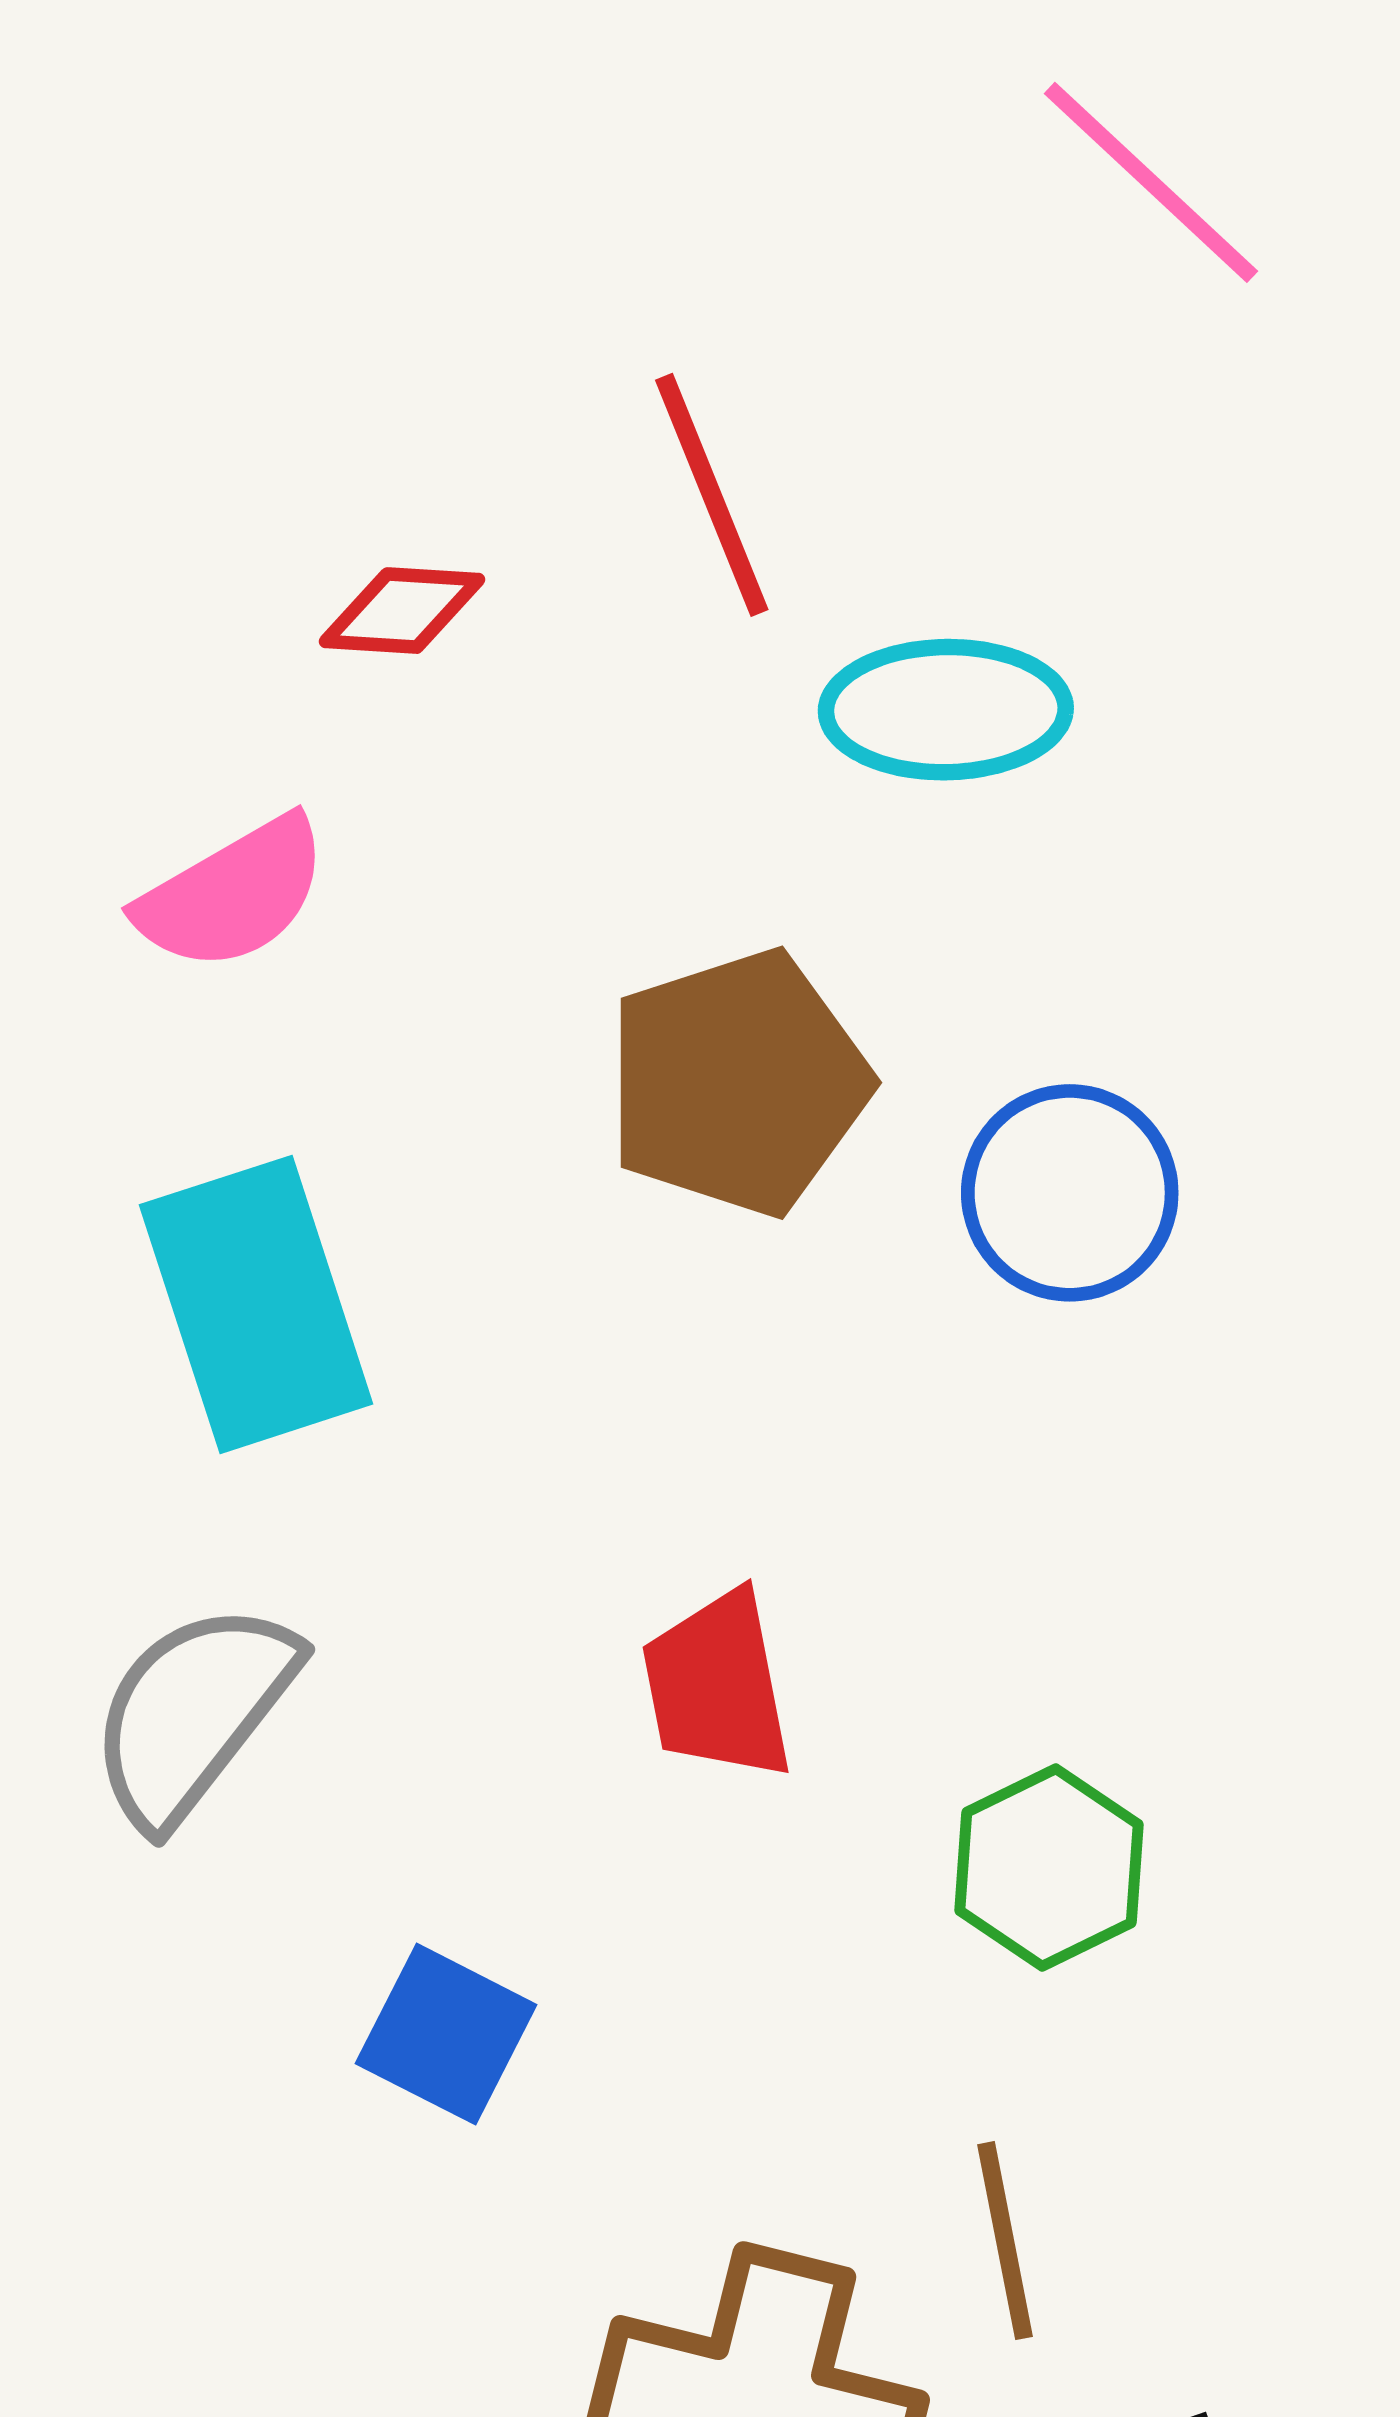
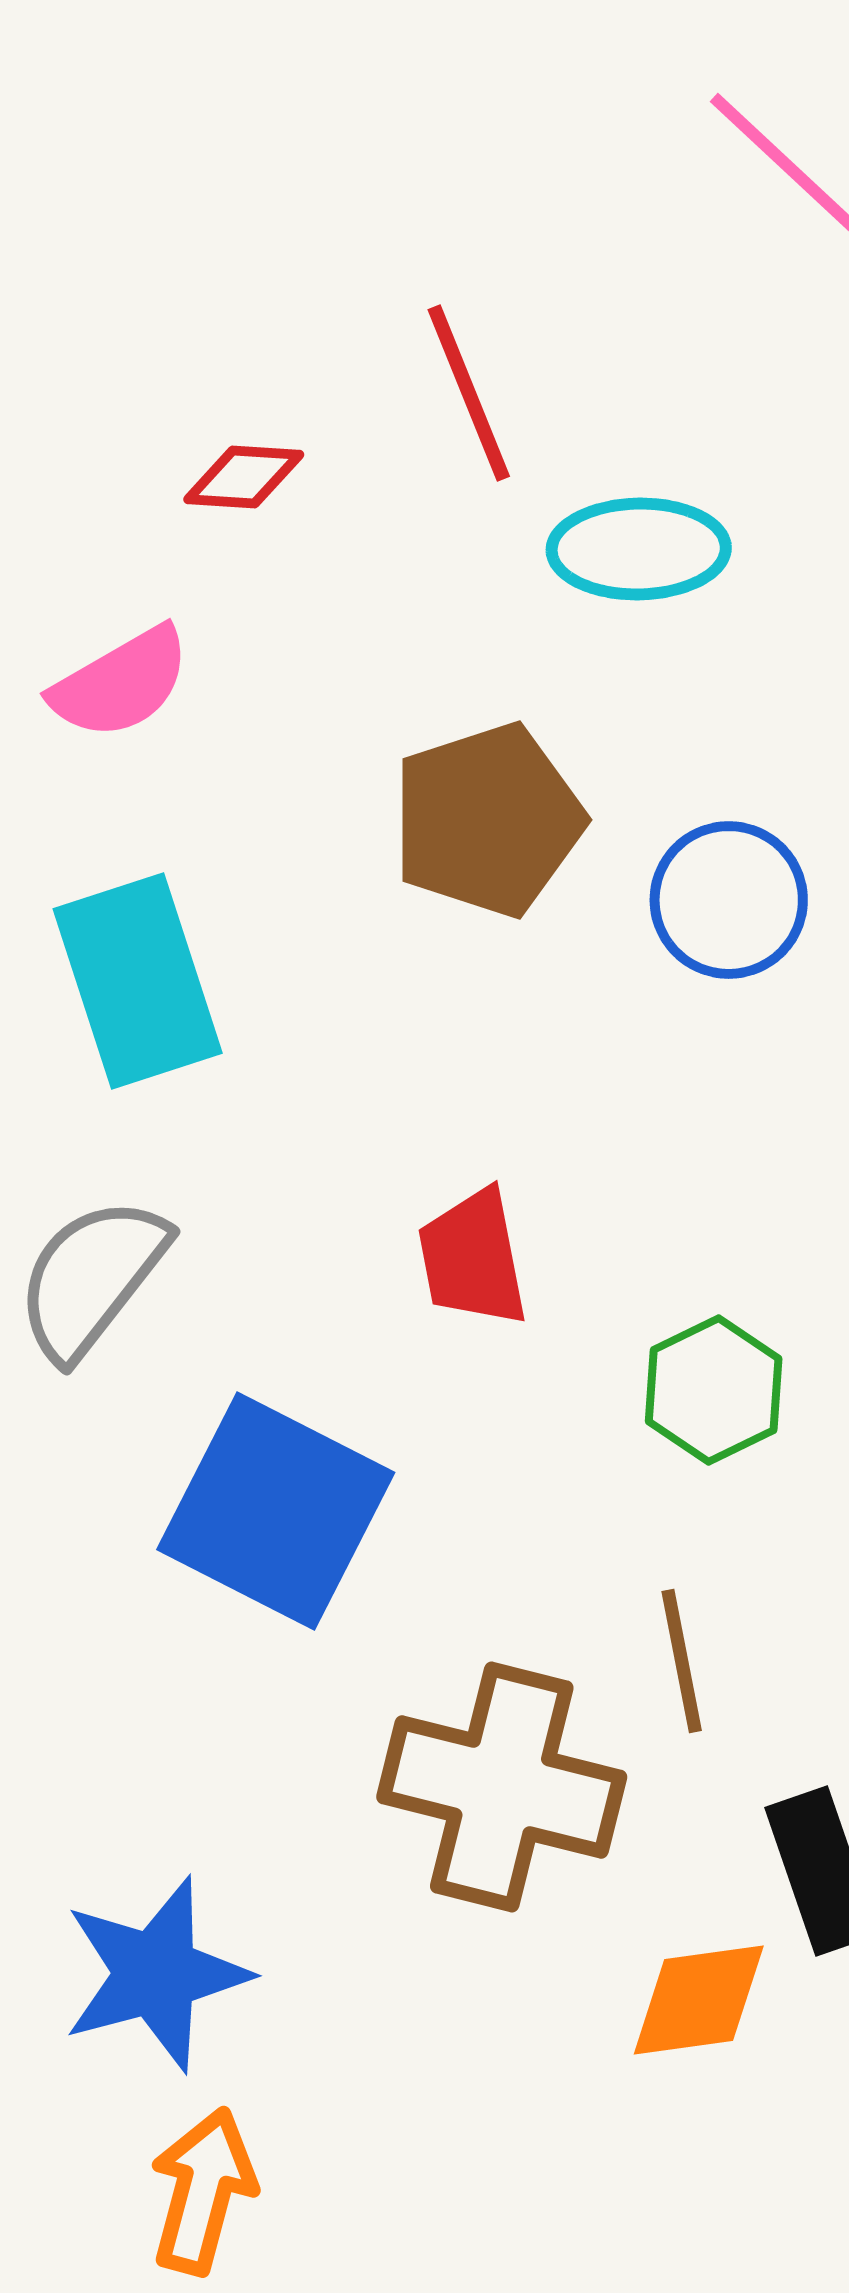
blue square: (446, 2034) -> (276, 1511), size x1.8

